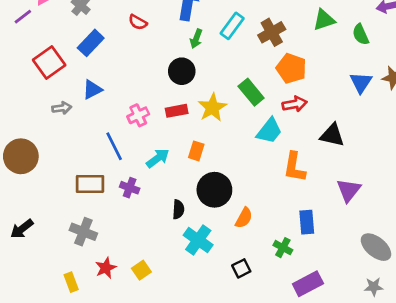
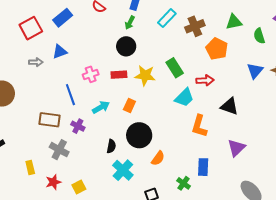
green arrow: (196, 39) -> (130, 23), moved
orange pentagon: (291, 68) -> (217, 49), moved
yellow star: (212, 108) -> (145, 75), turned 30
gray cross: (83, 232) -> (59, 150), moved
yellow rectangle: (71, 282) -> (30, 168), moved

